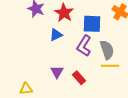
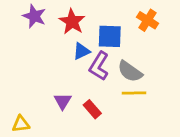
blue triangle: (56, 35) -> (81, 51), moved
gray semicircle: (107, 50) -> (130, 71), turned 144

